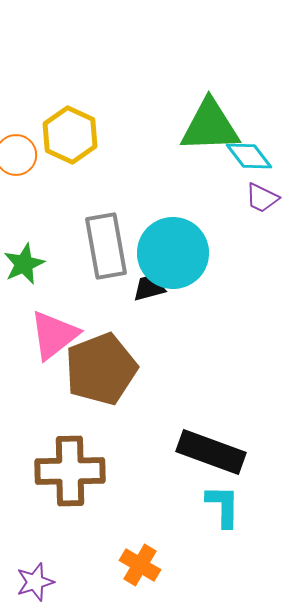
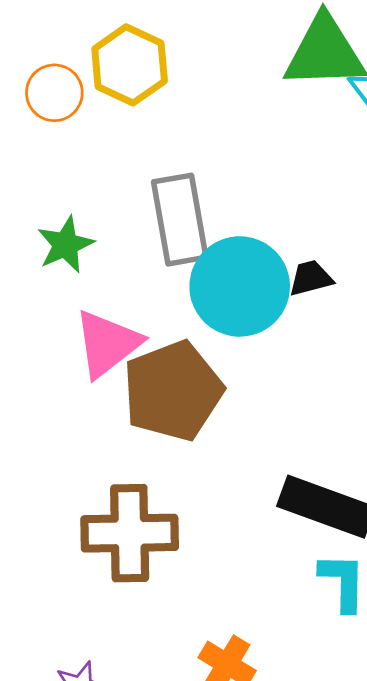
cyan circle: (173, 253) -> (240, 286), moved
black trapezoid: (149, 288) -> (311, 278), moved

